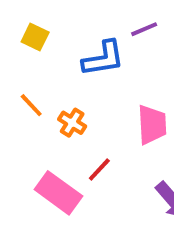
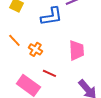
red line: (99, 169) -> (49, 73), turned 72

